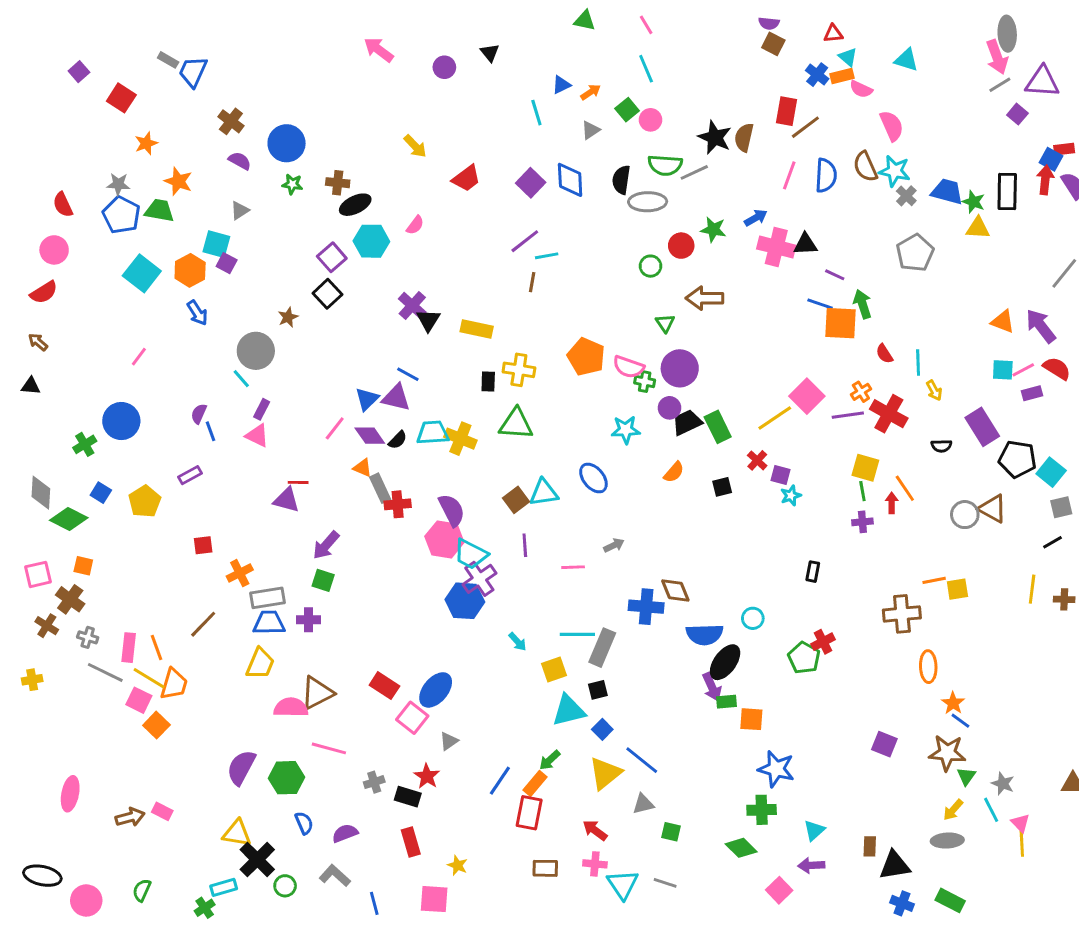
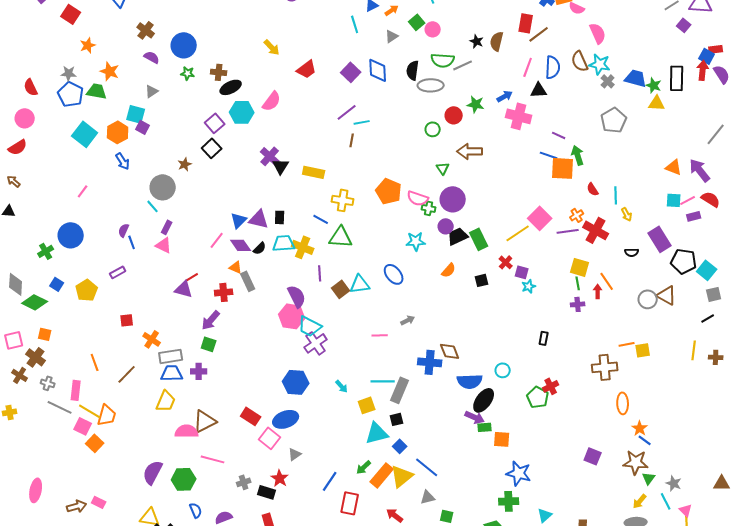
black star: (715, 137) -> (477, 41), size x0.6
pink semicircle: (415, 225) -> (272, 101), size x1.5
black triangle: (805, 244) -> (539, 90), moved
blue line: (408, 374) -> (321, 219), moved
black rectangle: (488, 382) -> (280, 217), moved
red line: (298, 482) -> (192, 277), turned -32
red cross: (398, 504) -> (224, 292), moved
purple line: (525, 545) -> (320, 273), moved
orange cross: (240, 573) -> (152, 339), turned -30
blue hexagon: (465, 601) -> (296, 382), moved
orange line: (156, 648) -> (95, 362), moved
purple arrow: (712, 687) -> (475, 417), turned -42
blue ellipse: (436, 690) -> (286, 419), turned 30
orange rectangle: (535, 784) -> (382, 475), moved, size x1.4

